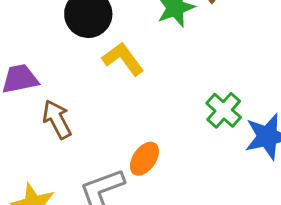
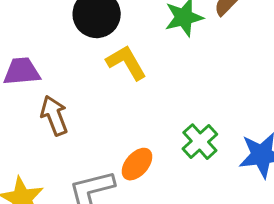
green cross: (224, 110) -> (200, 142), moved

